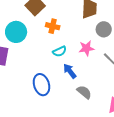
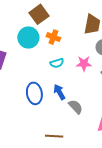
cyan circle: (16, 32) -> (28, 38), moved
blue arrow: (70, 71) -> (59, 92), moved

